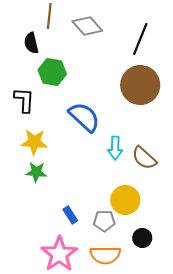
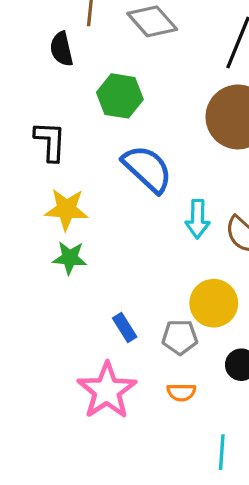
green hexagon: (52, 72) -> (120, 96), moved
orange semicircle: (105, 255) -> (181, 392), size x0.6

